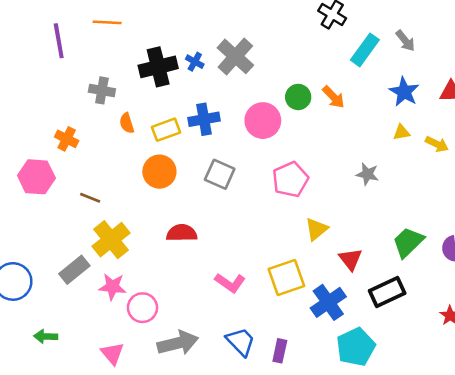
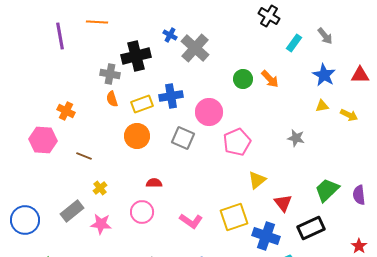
cyan rectangle: (365, 50) -> (294, 43), size x0.7
blue cross: (195, 62) -> (170, 35), moved
gray cross: (102, 90) -> (110, 74), moved
pink circle: (263, 121) -> (209, 112), moved
red semicircle: (182, 233) -> (154, 183), size x0.7
yellow cross: (111, 240) -> (100, 188), size x0.5
blue cross: (328, 302) -> (266, 236), turned -36
pink circle: (142, 308) -> (142, 212), moved

